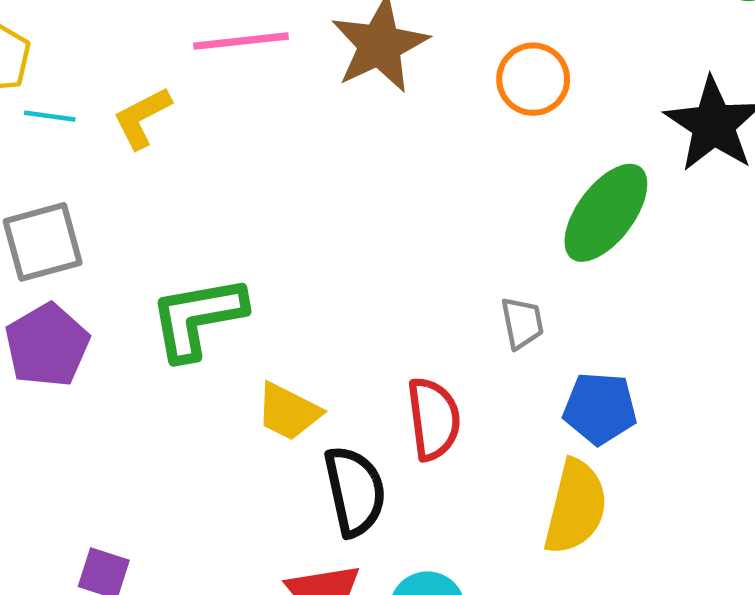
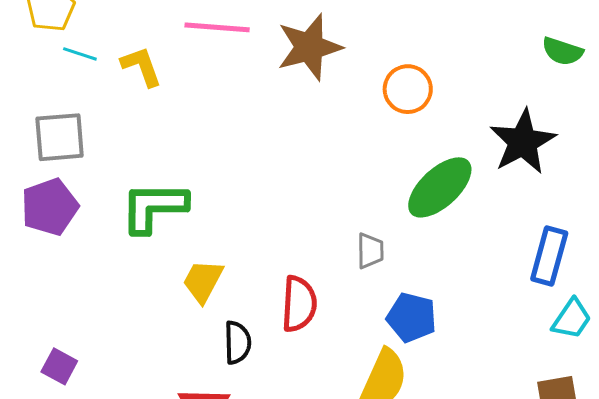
yellow L-shape: (142, 118) -> (141, 66), turned 87
yellow trapezoid: (288, 412) -> (203, 281), turned 81
black semicircle: (355, 491) -> (237, 342), size x0.7

